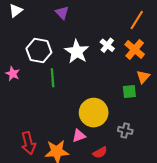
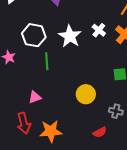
yellow circle: (94, 113) -> (86, 94), size x0.7
pink triangle: (79, 136) -> (35, 97), moved
red semicircle: (100, 153) -> (100, 132), moved

